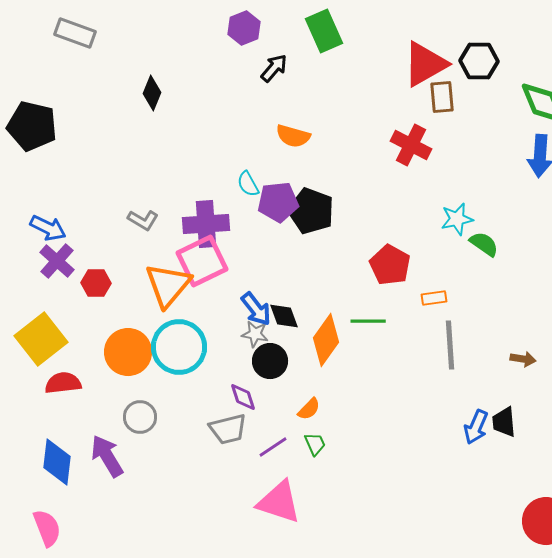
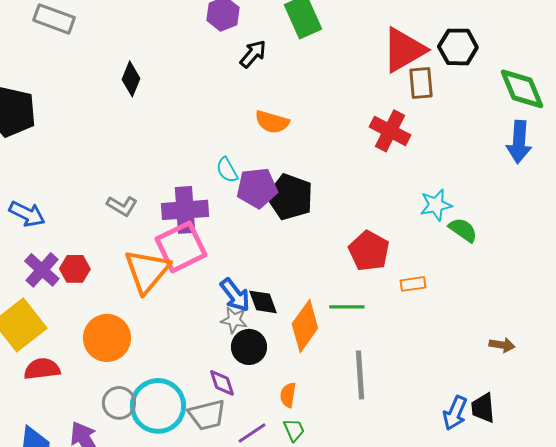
purple cross: (57, 261) -> (42, 270), moved
gray line: (450, 345) -> (360, 375), moved
cyan circle: (179, 347) -> (158, 406), moved
orange semicircle: (309, 409) -> (288, 395), turned 145

